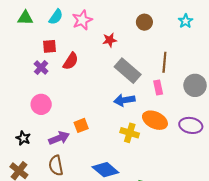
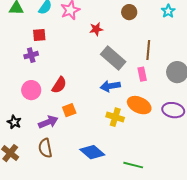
red semicircle: (71, 61) -> (59, 85), moved
purple cross: (41, 67) -> (31, 55), turned 32

